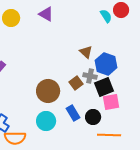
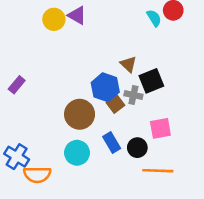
yellow circle: (11, 18) -> (54, 19), moved
blue hexagon: (106, 64) -> (105, 87), moved
black square: (104, 87) -> (151, 81), moved

